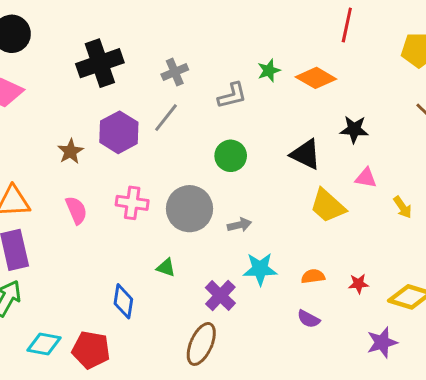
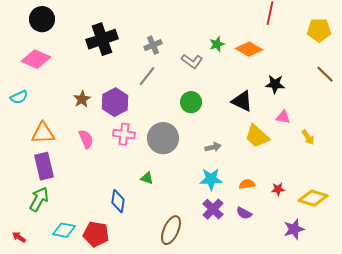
gray L-shape: (232, 96) -> (192, 61), turned 50
purple hexagon: (119, 132) -> (115, 102), moved
gray arrow: (239, 225) -> (213, 147), moved
purple cross: (220, 295) -> (213, 209), moved

